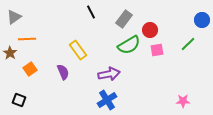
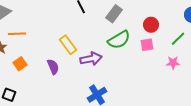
red circle: (150, 30) -> (151, 25), moved
purple arrow: (109, 74) -> (91, 59), moved
pink star: (183, 101) -> (173, 63), moved

